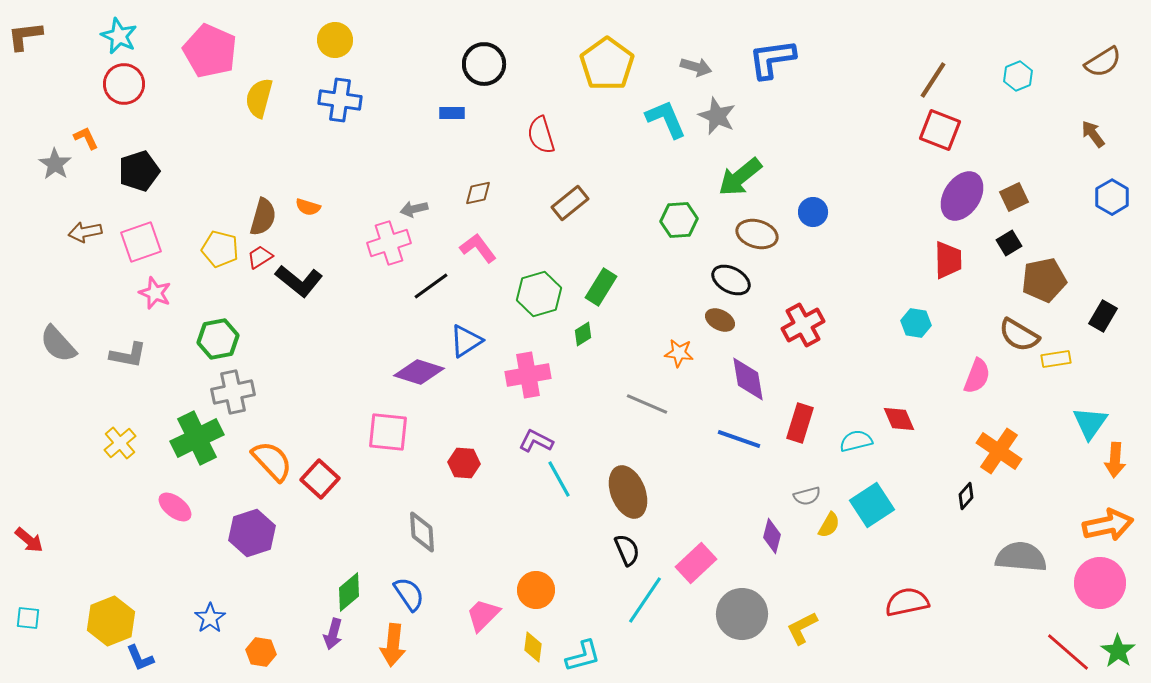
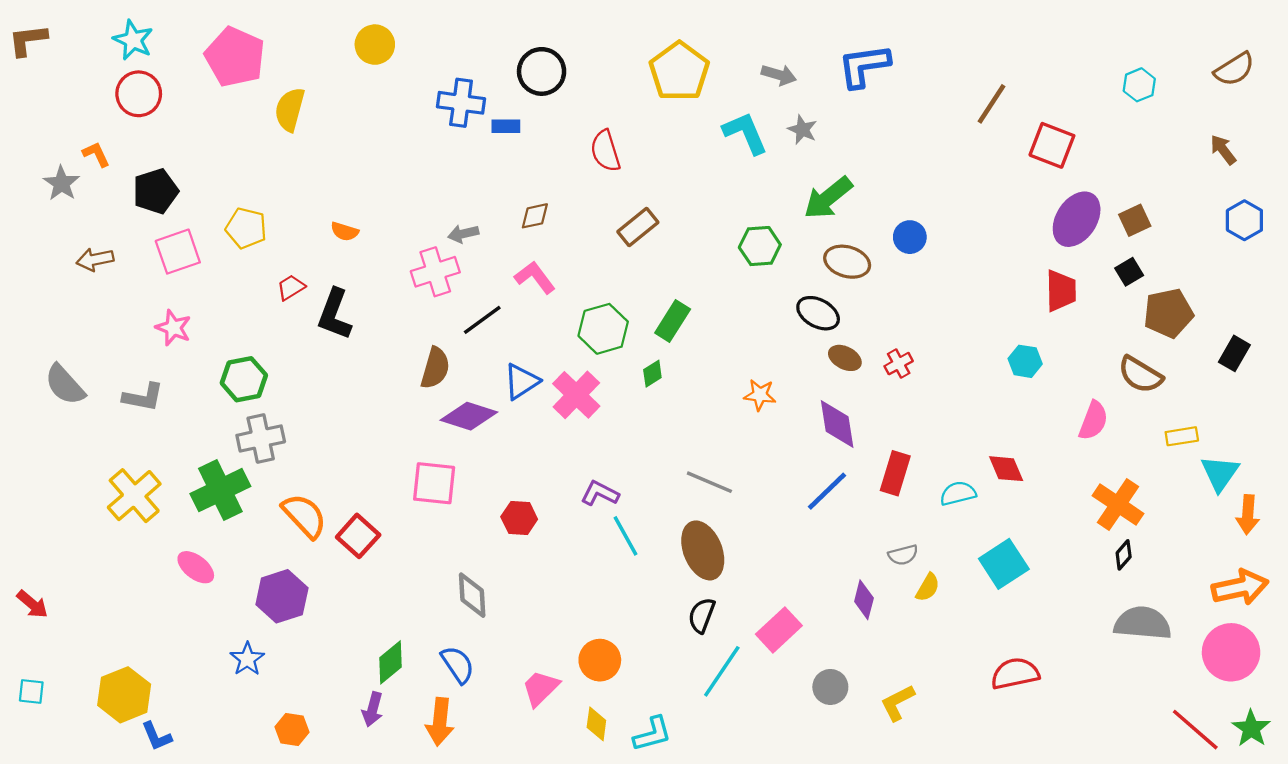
brown line: (933, 80) -> (992, 104), moved
blue cross: (340, 100) -> (461, 103), moved
gray star: (717, 116) -> (802, 130), size x0.7
brown semicircle: (263, 217) -> (435, 368), moved
pink square: (141, 242) -> (178, 252), moved
yellow pentagon: (220, 249) -> (246, 228), moved
black L-shape: (299, 281) -> (335, 314), turned 72
brown ellipse: (720, 320) -> (845, 358), moved
red cross: (803, 325) -> (899, 364), size x0.6
yellow rectangle: (1056, 359) -> (1182, 436), moved
pink cross: (528, 375) -> (576, 395), moved, turned -36
gray line: (647, 404) -> (709, 482), moved
blue line: (739, 439) -> (827, 491), turned -63
yellow cross: (120, 443) -> (134, 496), size x1.5
black diamond: (966, 496) -> (1124, 555), moved
cyan square: (872, 505) -> (1004, 564), moved
black semicircle: (627, 550) -> (702, 615), turned -136
gray circle: (742, 614) -> (830, 687), size x0.6
blue star: (210, 618) -> (247, 659), moved

